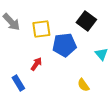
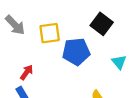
red arrow: (36, 64) -> (27, 72), moved

